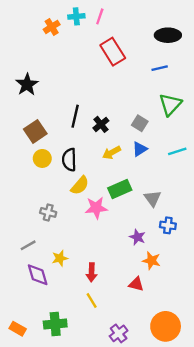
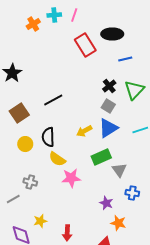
black ellipse: (168, 35) -> (112, 34), moved
black line: (75, 116) -> (53, 100), turned 48
black cross: (101, 124) -> (109, 86), moved
blue triangle: (140, 149) -> (108, 128), size x1.5
yellow circle: (42, 158) -> (25, 144), moved
yellow semicircle: (80, 185) -> (57, 159), turned 84
green rectangle: (120, 189) -> (101, 157), moved
gray line: (28, 245) -> (13, 199), moved

